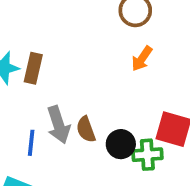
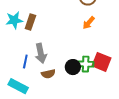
brown semicircle: (86, 129) -> (48, 74), moved, turned -88
green cross: (147, 155) -> (86, 64), moved

